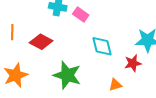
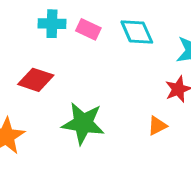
cyan diamond: (102, 46) -> (137, 32), moved

